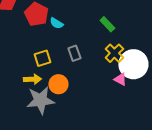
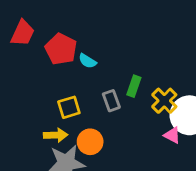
green rectangle: (107, 24) -> (134, 86), moved, turned 63

